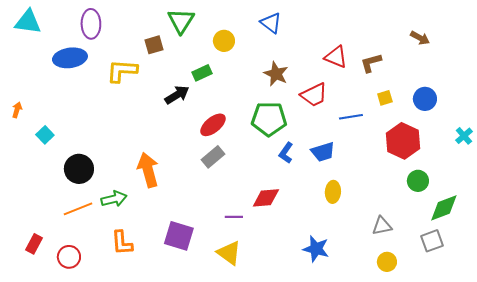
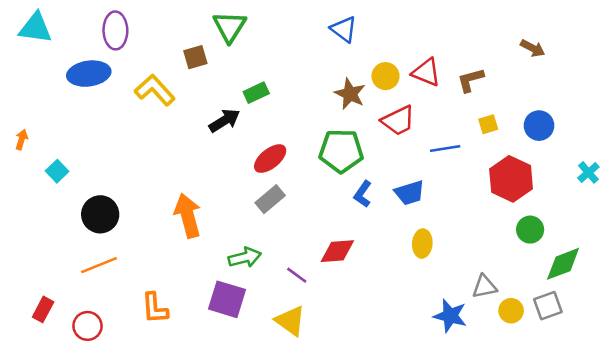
yellow circle: (224, 41) -> (386, 76), moved
yellow L-shape: (122, 71) -> (155, 90), turned 44
green arrow: (114, 199) -> (245, 257), moved
purple line: (234, 217) -> (297, 275), turned 36
blue star: (316, 249) -> (450, 316), moved
yellow circle: (387, 262) -> (511, 311), moved

